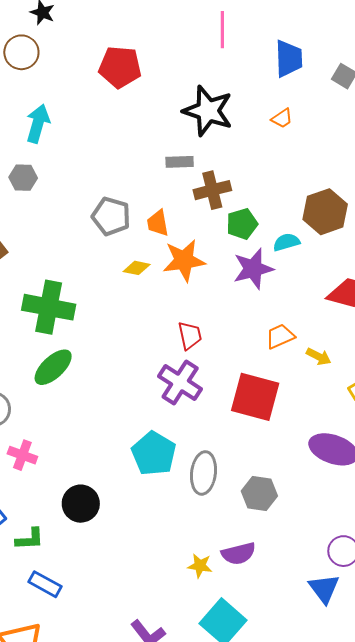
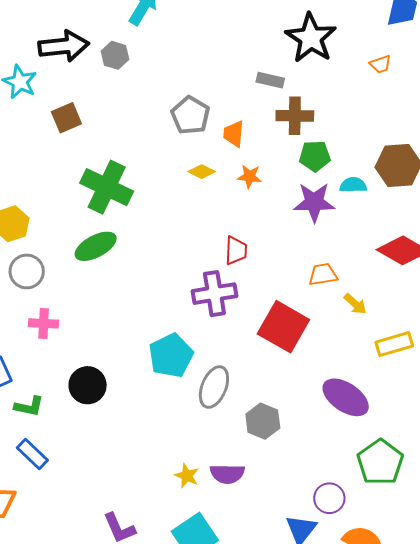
orange star: (184, 260) -> (249, 177), size x0.6
purple cross: (180, 383) -> (214, 294), turned 33
pink cross: (22, 455) -> (44, 323), turned -32

